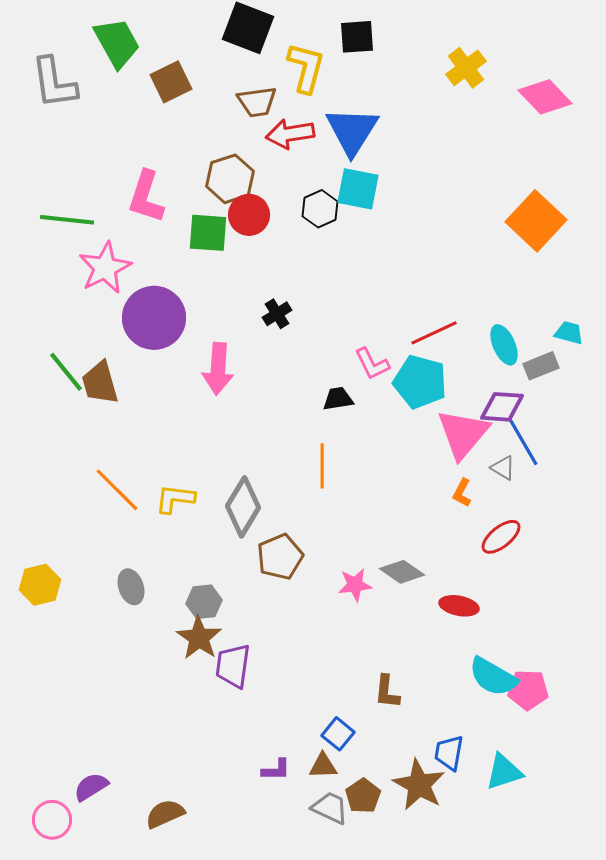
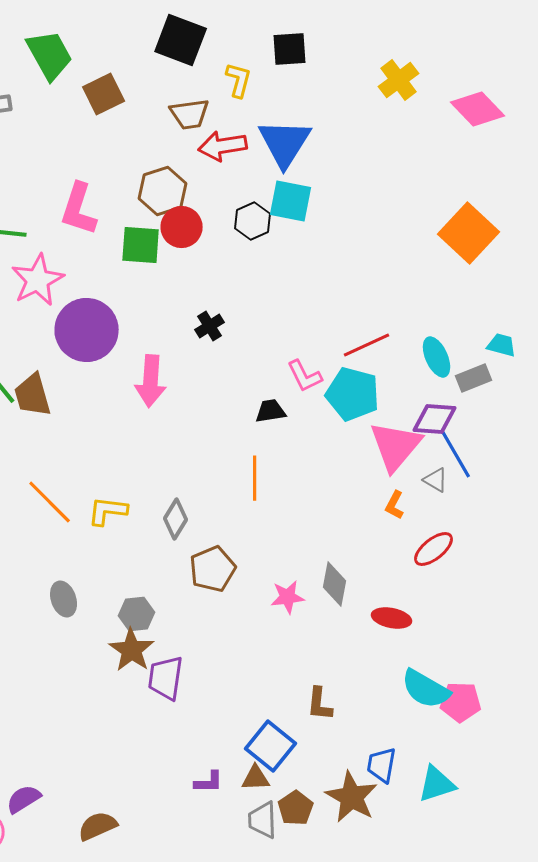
yellow L-shape: (306, 68) -> (239, 80), size x0.7
gray diamond: (243, 507) -> (176, 519), size x0.7
gray diamond: (402, 572) -> (335, 584), turned 66
blue square: (338, 734) -> (271, 746), size x1.5
gray trapezoid: (330, 808) -> (263, 820), turned -117

